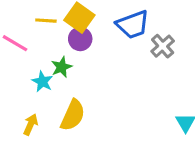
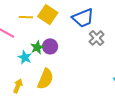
purple circle: (80, 39) -> (50, 46), moved
gray cross: (163, 46) -> (97, 38), moved

